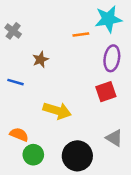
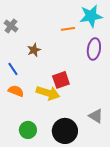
blue line: (15, 82) -> (13, 69), turned 40
red square: (106, 92) -> (61, 80), moved
orange semicircle: (19, 134) -> (16, 91), moved

